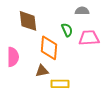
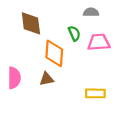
pink semicircle: (13, 57) -> (14, 78), moved
yellow rectangle: (60, 84) -> (95, 93), moved

